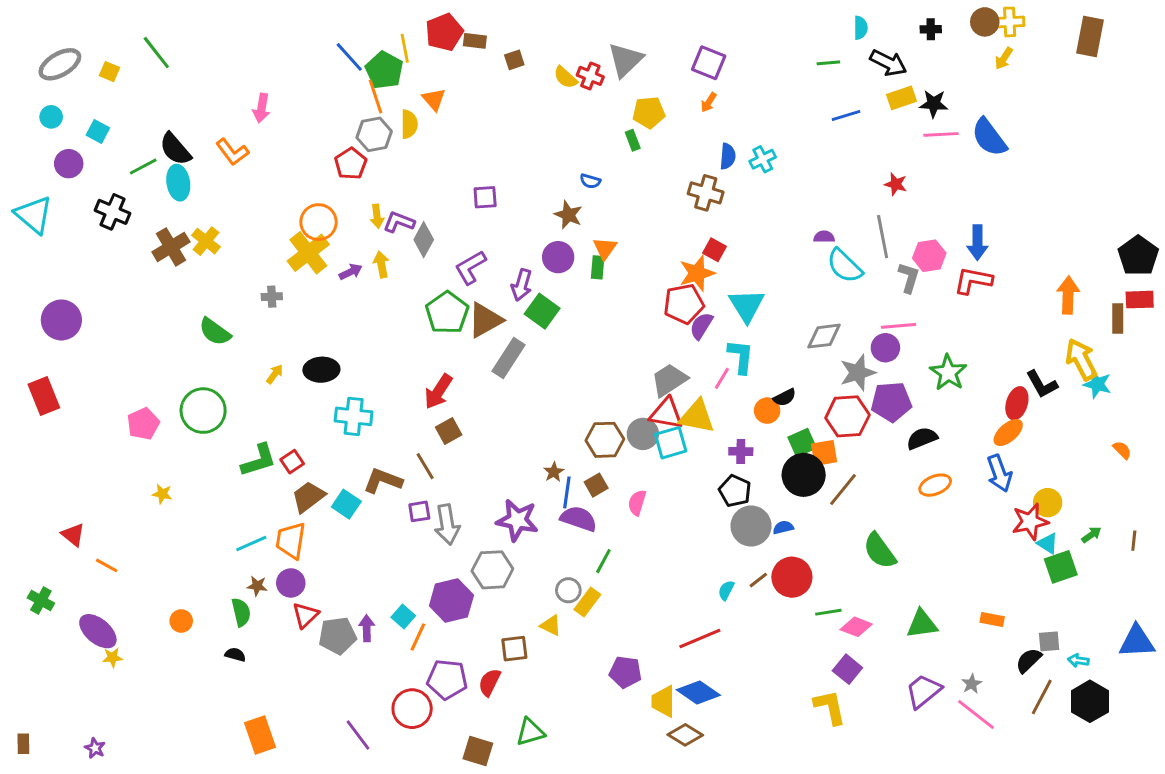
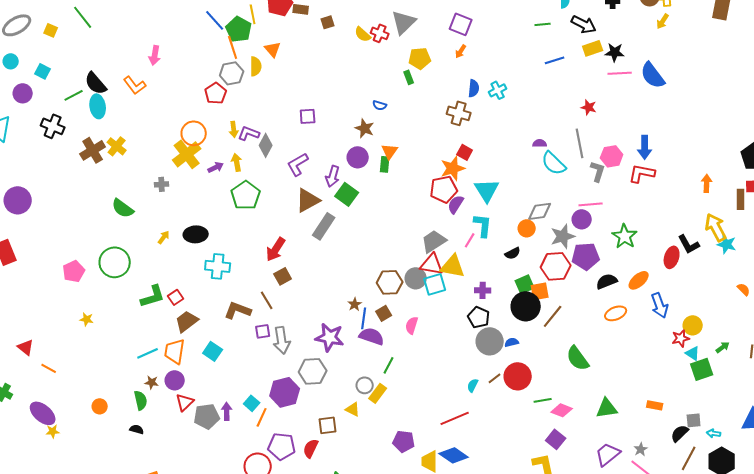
orange arrow: (1068, 295) -> (707, 183), size x0.7
green pentagon: (447, 313) -> (246, 195), moved
orange circle: (767, 411) -> (527, 228), moved
orange ellipse: (1008, 432) -> (639, 280), moved
cyan square: (346, 504) -> (213, 351), moved
red star: (1030, 522) -> (681, 338), size x0.7

